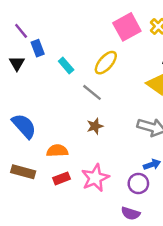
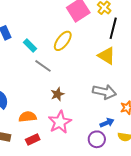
gray line: (92, 92) -> (43, 66), moved
pink star: (95, 178) -> (60, 122), moved

